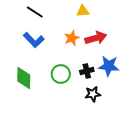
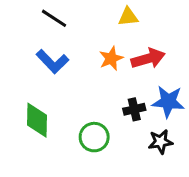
green circle: (61, 74) -> (94, 137), moved
black star: (93, 94) -> (160, 142), moved

